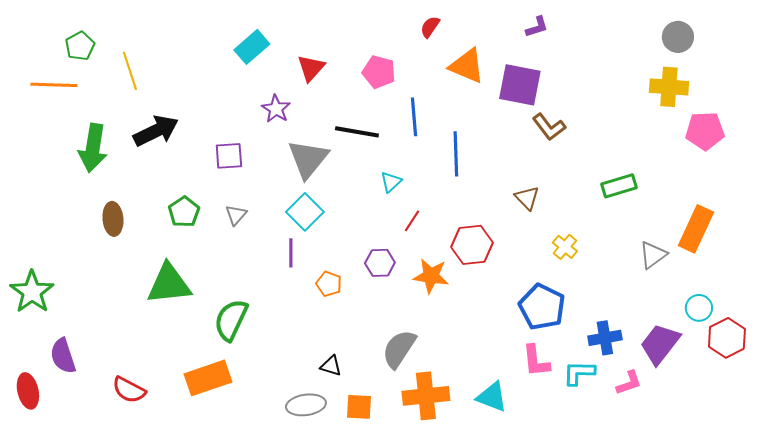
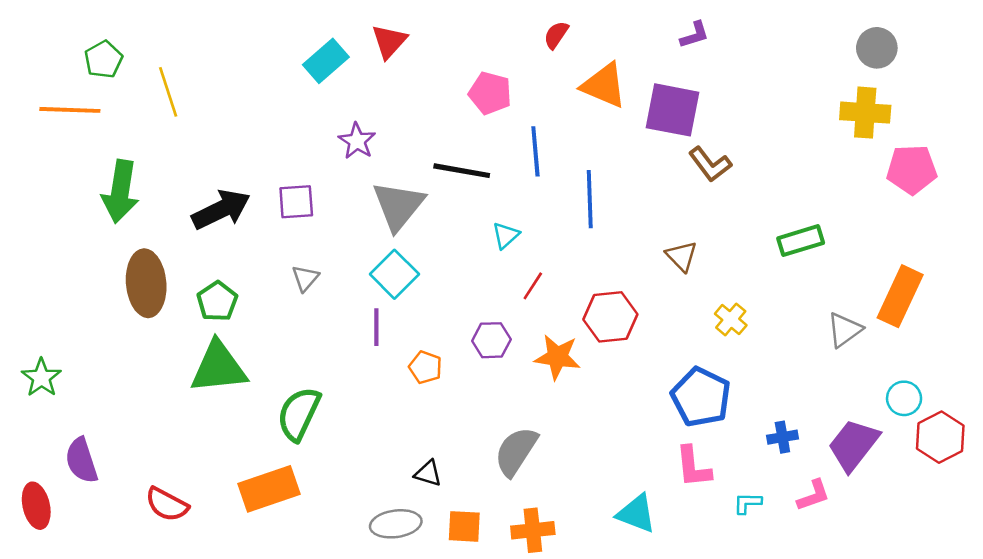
red triangle: (311, 68) -> (389, 41), moved
black arrow: (156, 131) -> (221, 210), moved
green pentagon: (184, 212) -> (217, 301), moved
brown ellipse: (113, 219) -> (146, 283), size x1.5
green star: (32, 292) -> (41, 378), size x0.7
blue cross: (605, 338) -> (782, 437), size x0.7
cyan L-shape: (579, 373) -> (748, 503), moved, size x0.7
orange cross: (426, 396) -> (533, 530), moved, size x0.7

